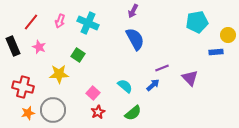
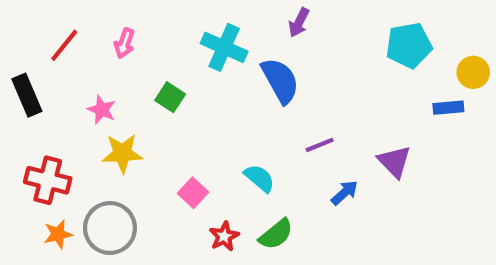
purple arrow: (133, 11) -> (299, 22), moved
cyan cross: (88, 23) -> (224, 47), moved
pink star: (39, 47) -> (102, 110), moved
green square: (78, 55) -> (170, 97), moved
purple line: (162, 68) -> (320, 145), moved
blue arrow: (153, 85) -> (345, 193), moved
red star: (98, 112) -> (224, 236), moved

